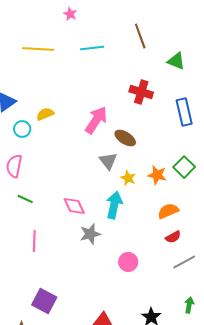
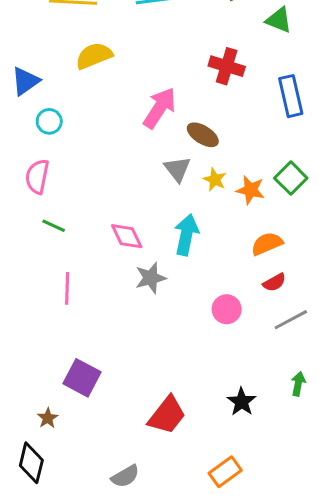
yellow semicircle: (45, 114) -> (94, 56), moved, size x1.4
yellow star: (128, 178) -> (215, 180), moved
pink circle: (128, 262) -> (227, 309), moved

